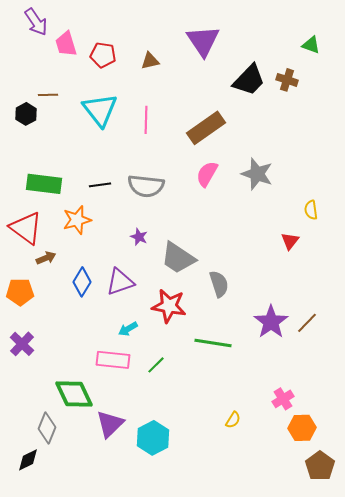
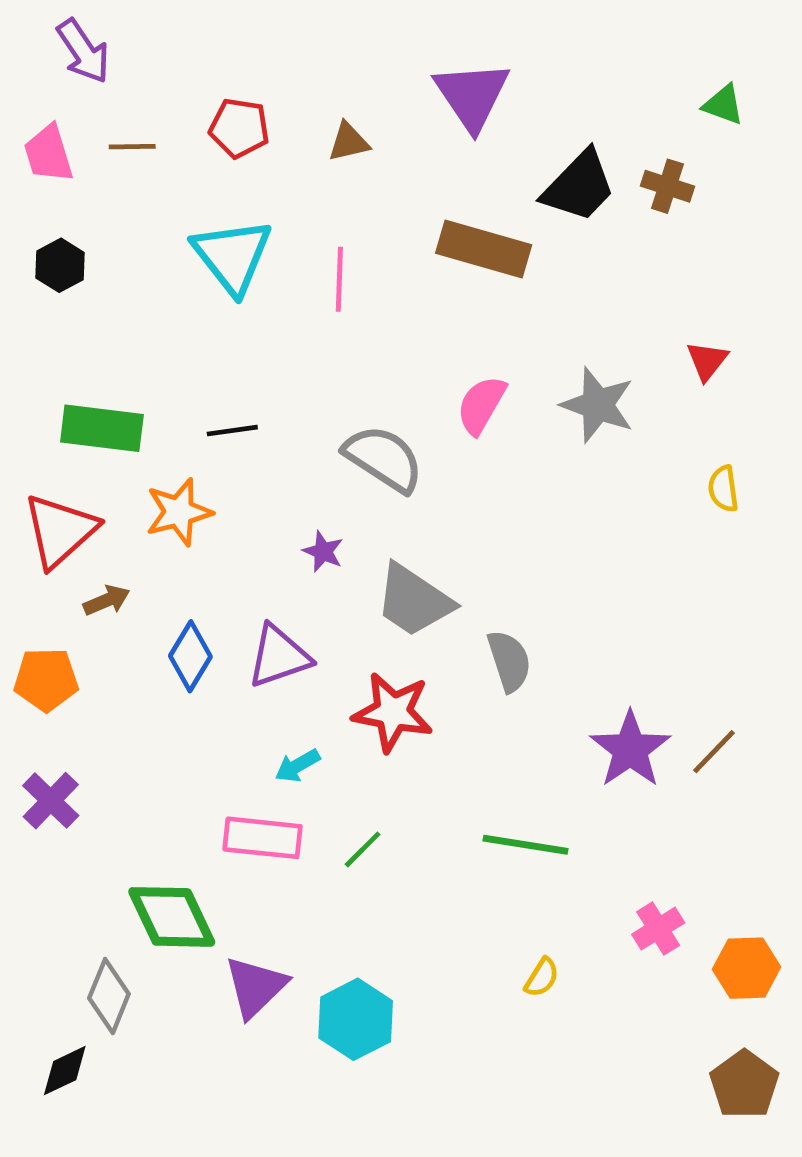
pink trapezoid: (66, 44) -> (48, 154), moved
brown line: (48, 95) -> (132, 147), moved
brown rectangle: (206, 128) -> (484, 249), moved, turned 51
gray semicircle: (146, 186) -> (384, 458), moved, turned -153
red triangle: (26, 228) -> (60, 531), turned 42
red triangle: (290, 241) -> (707, 361), moved
green line: (213, 343) -> (526, 845), moved
orange hexagon: (302, 428) -> (747, 968), moved

